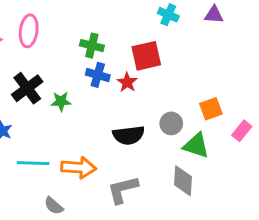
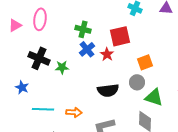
blue cross: (98, 75) -> (87, 49), turned 35
black cross: (27, 88) -> (39, 58), turned -30
orange square: (211, 109) -> (145, 62), moved
orange arrow: (79, 168) -> (74, 112), size x0.7

